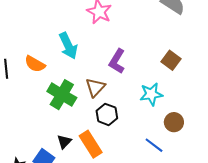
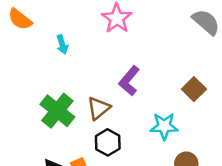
cyan arrow: (68, 46) -> (62, 44), moved, size x0.6
orange semicircle: (35, 64) -> (20, 19), moved

